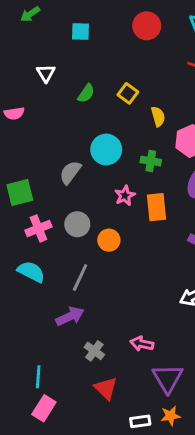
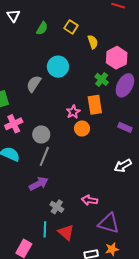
green cross: (151, 161) -> (102, 79), moved, turned 32
pink star: (125, 196) -> (73, 112), moved
gray circle: (77, 224) -> (41, 134), moved
orange circle: (109, 240) -> (82, 128), moved
cyan line: (38, 377) -> (45, 229), moved
purple triangle: (168, 378) -> (109, 223), turned -40

